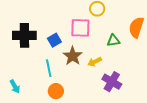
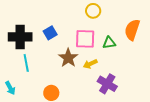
pink square: (80, 28) -> (85, 39), moved
blue square: (54, 40) -> (50, 33), moved
cyan line: (49, 68) -> (26, 63), moved

